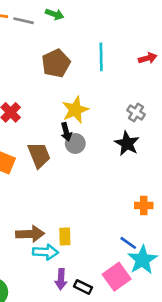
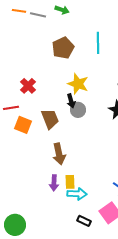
yellow star: (75, 110) -> (78, 84), turned -30
brown arrow: (30, 234) -> (59, 154), moved, turned 80
cyan arrow: (46, 252) -> (77, 194), moved
purple arrow: (61, 279) -> (54, 183), moved

